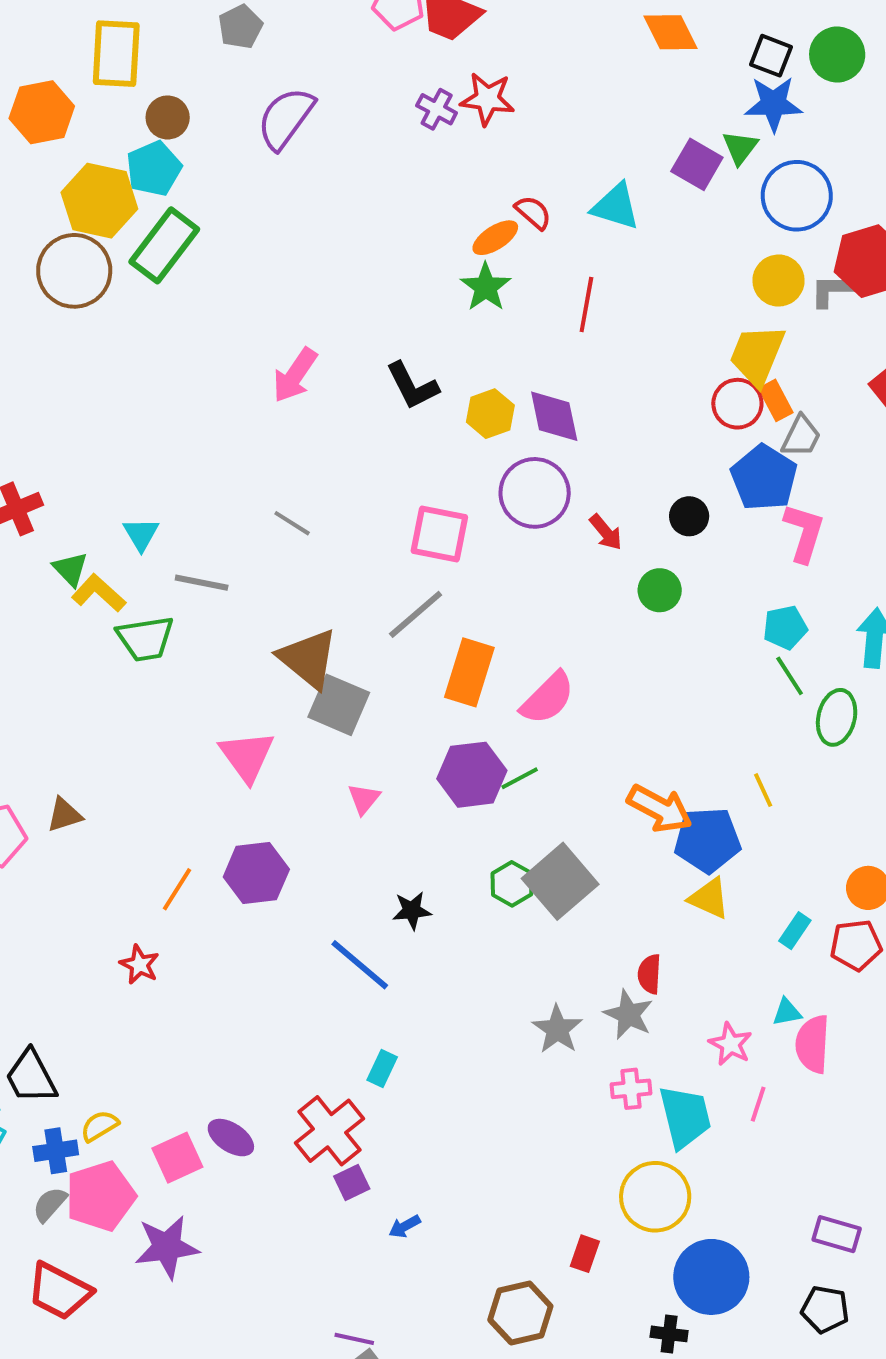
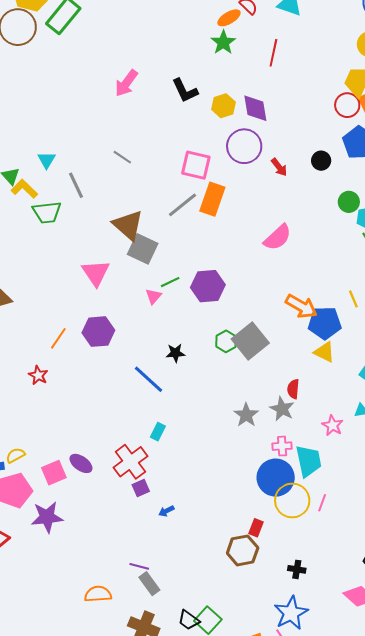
gray line: (202, 583) -> (76, 185), turned 52
green circle: (660, 590) -> (349, 202), moved
orange rectangle: (469, 672) -> (212, 199), moved
pink semicircle: (548, 698) -> (278, 237), moved
green line: (520, 778) -> (170, 282), moved
pink line: (758, 1104) -> (322, 503), moved
blue circle: (711, 1277) -> (276, 478), moved
brown hexagon: (520, 1313) -> (243, 550), moved

